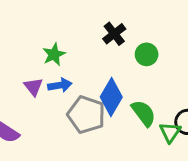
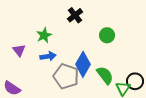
black cross: (114, 34) -> (75, 15), moved
purple triangle: (33, 87) -> (19, 50), moved

